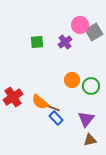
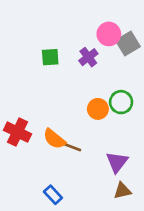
green circle: (91, 86) -> (121, 102), moved
red cross: (13, 97) -> (18, 132), turned -30
blue rectangle: (56, 118) -> (53, 195), moved

